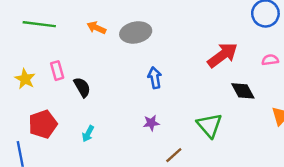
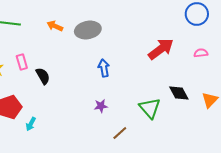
black diamond: (243, 91) -> (179, 93), moved
cyan arrow: (88, 134) -> (31, 124), moved

